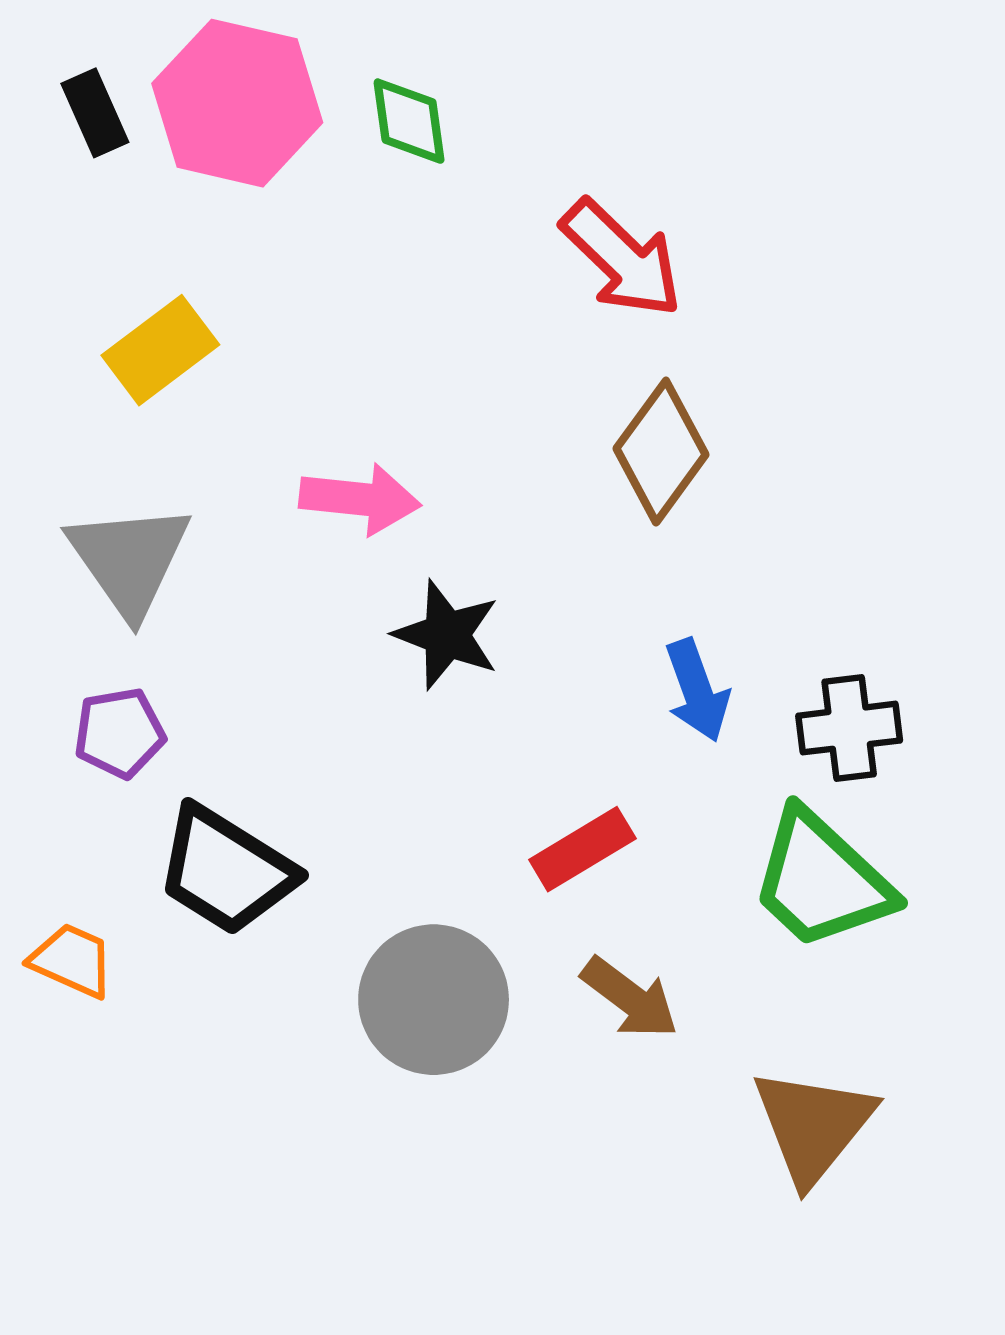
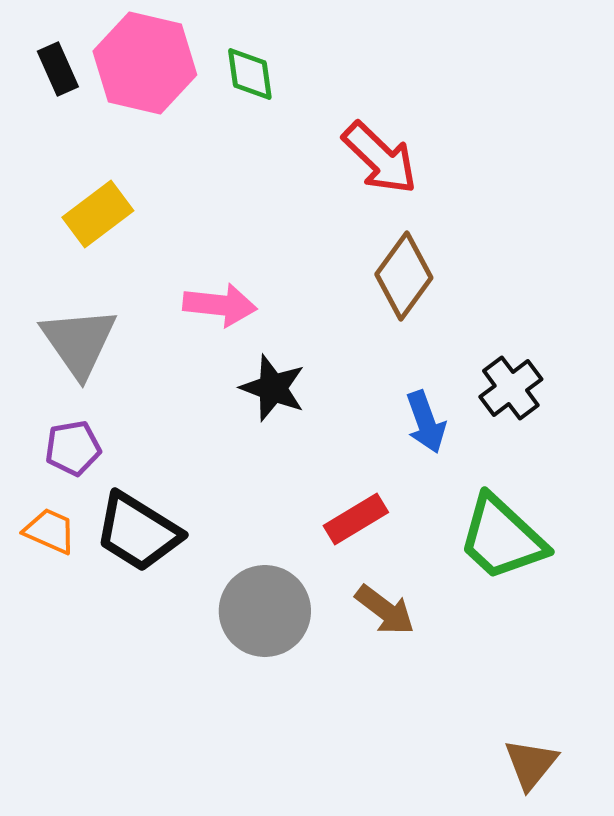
black cross: (849, 728) -> (511, 388), moved, turned -30
orange trapezoid: (72, 960) -> (50, 531), moved
brown triangle: (813, 1126) -> (531, 764), moved, size x0.7

